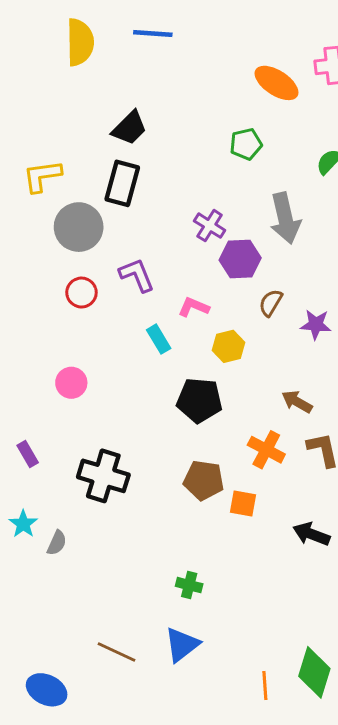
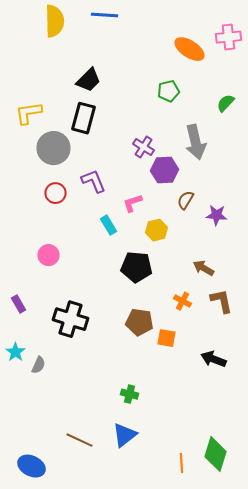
pink L-shape: (194, 307) -> (132, 203), turned -40
orange cross: (266, 450) -> (182, 301), size x0.7

